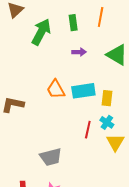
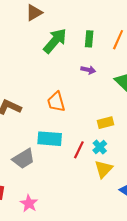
cyan rectangle: (83, 91) -> (50, 139), moved
yellow rectangle: (107, 98) -> (105, 123), turned 56
gray trapezoid: (51, 157) -> (24, 159), moved, turned -30

